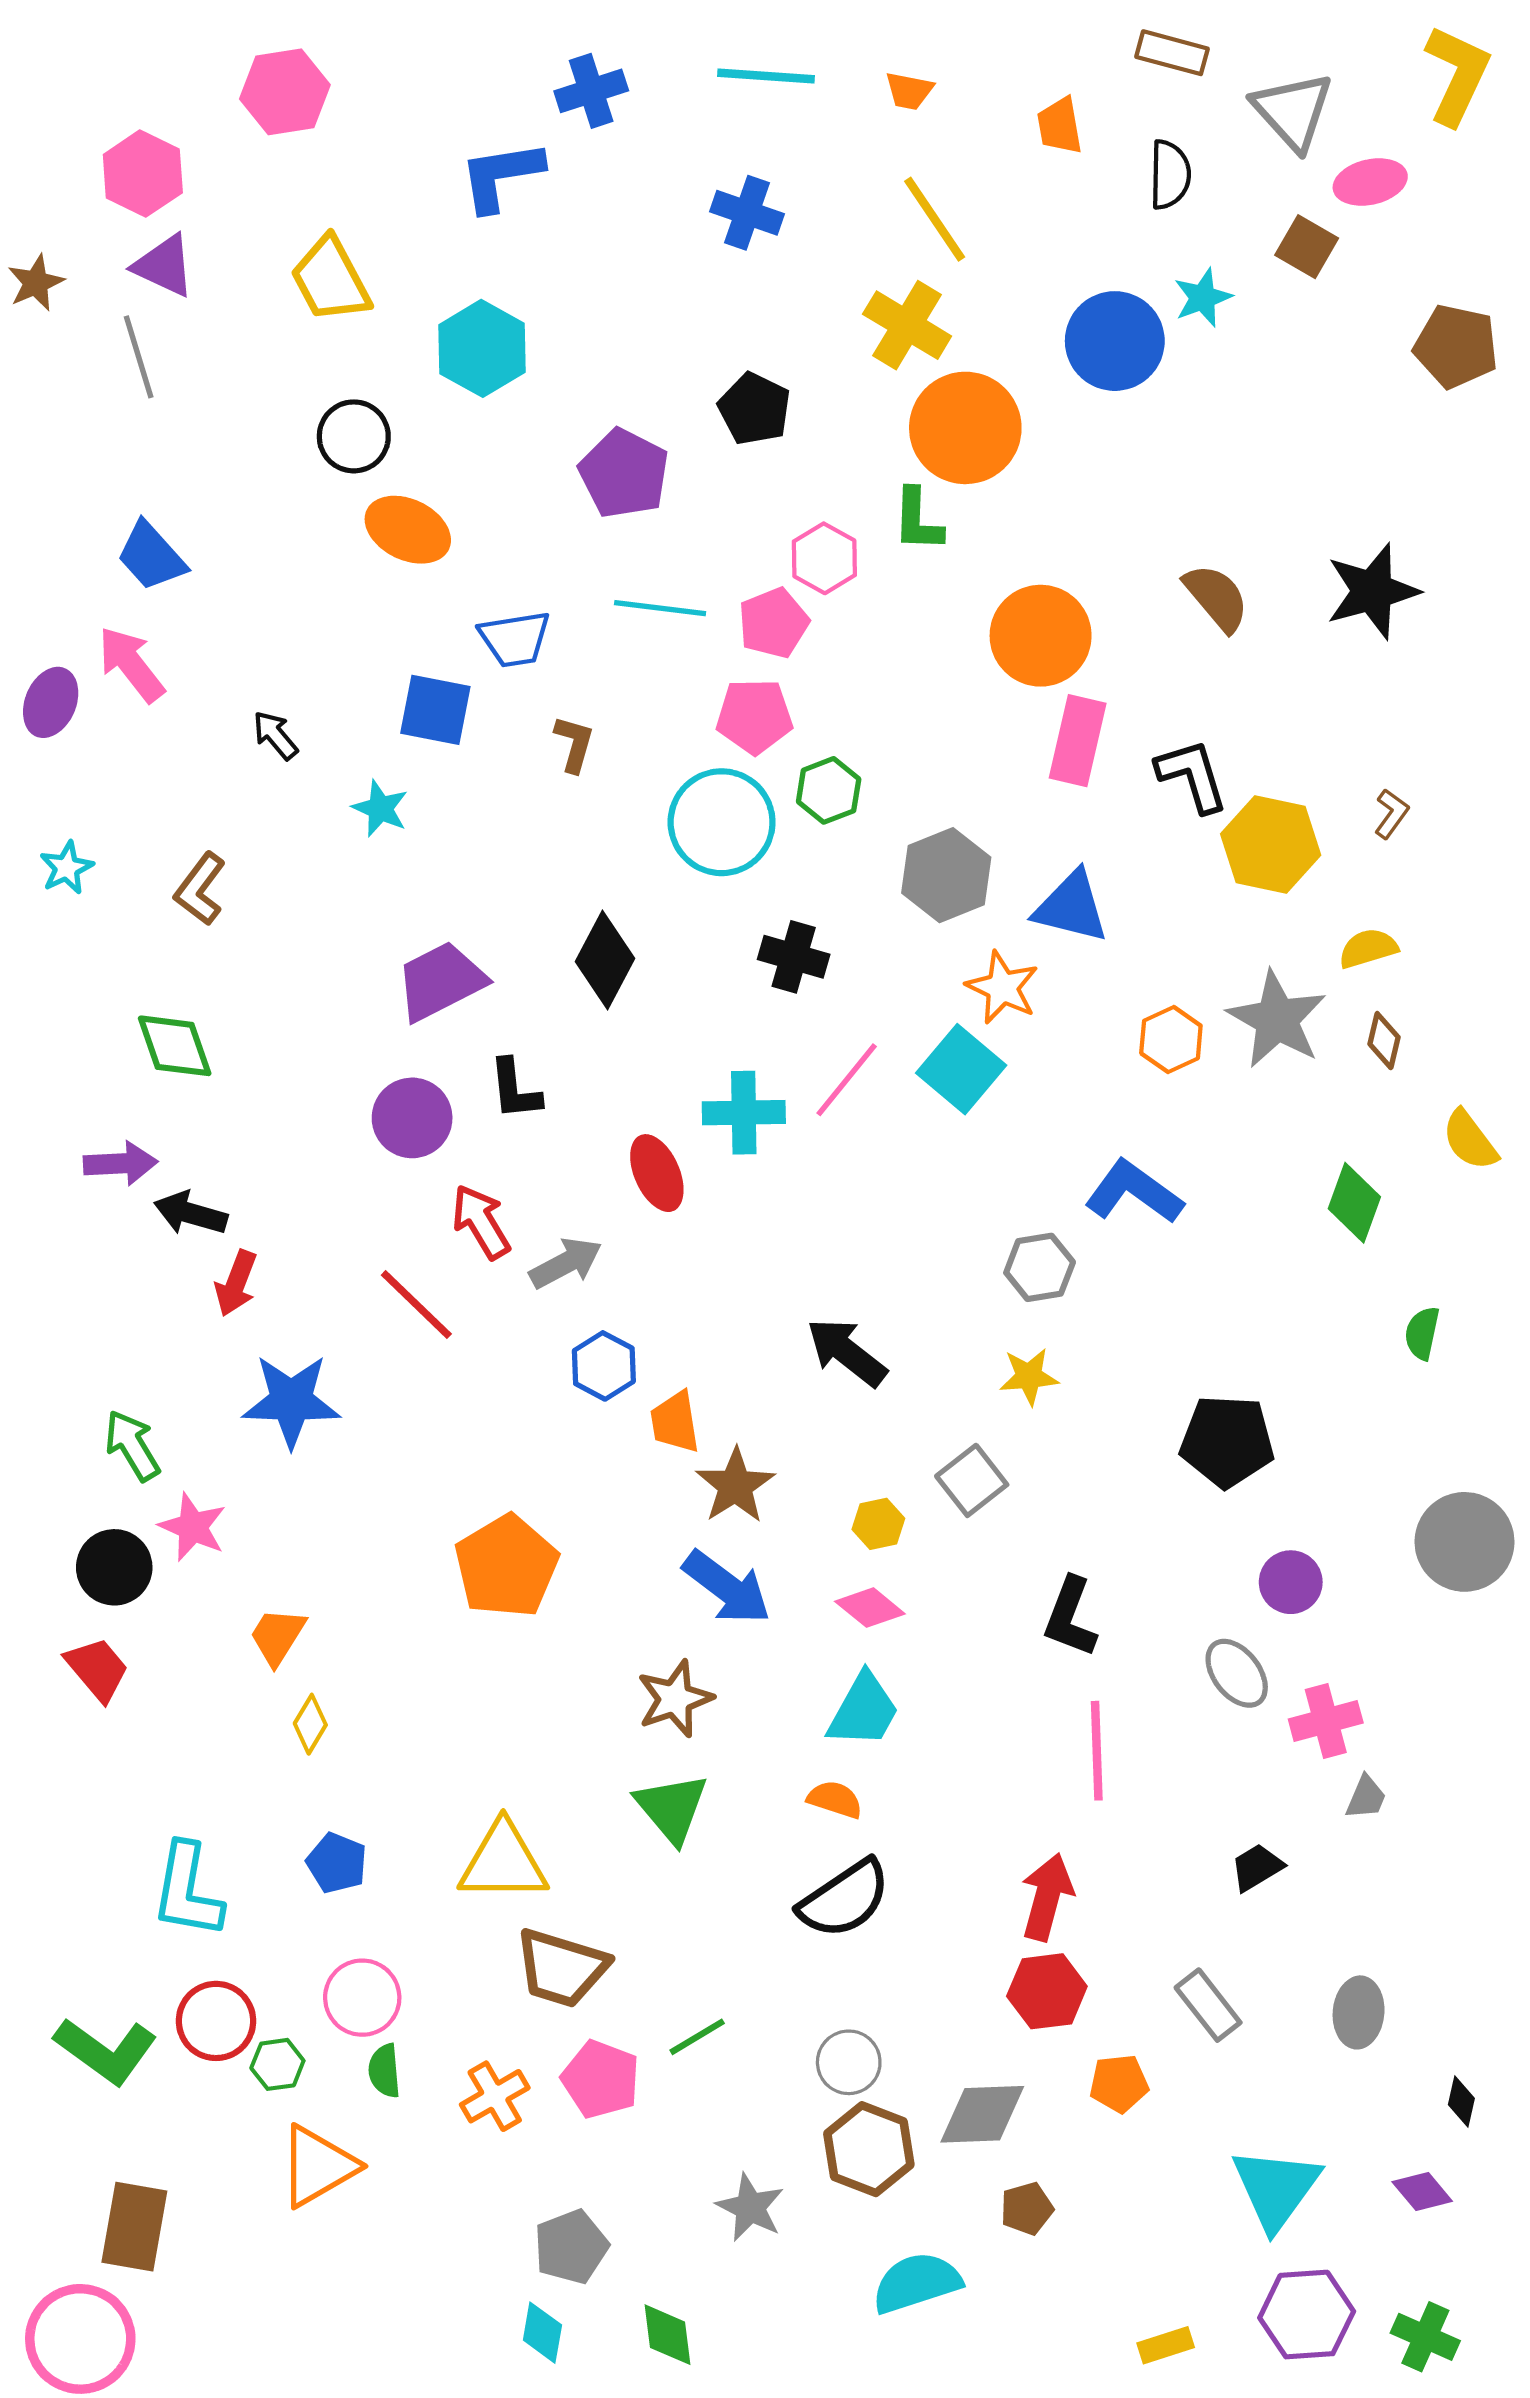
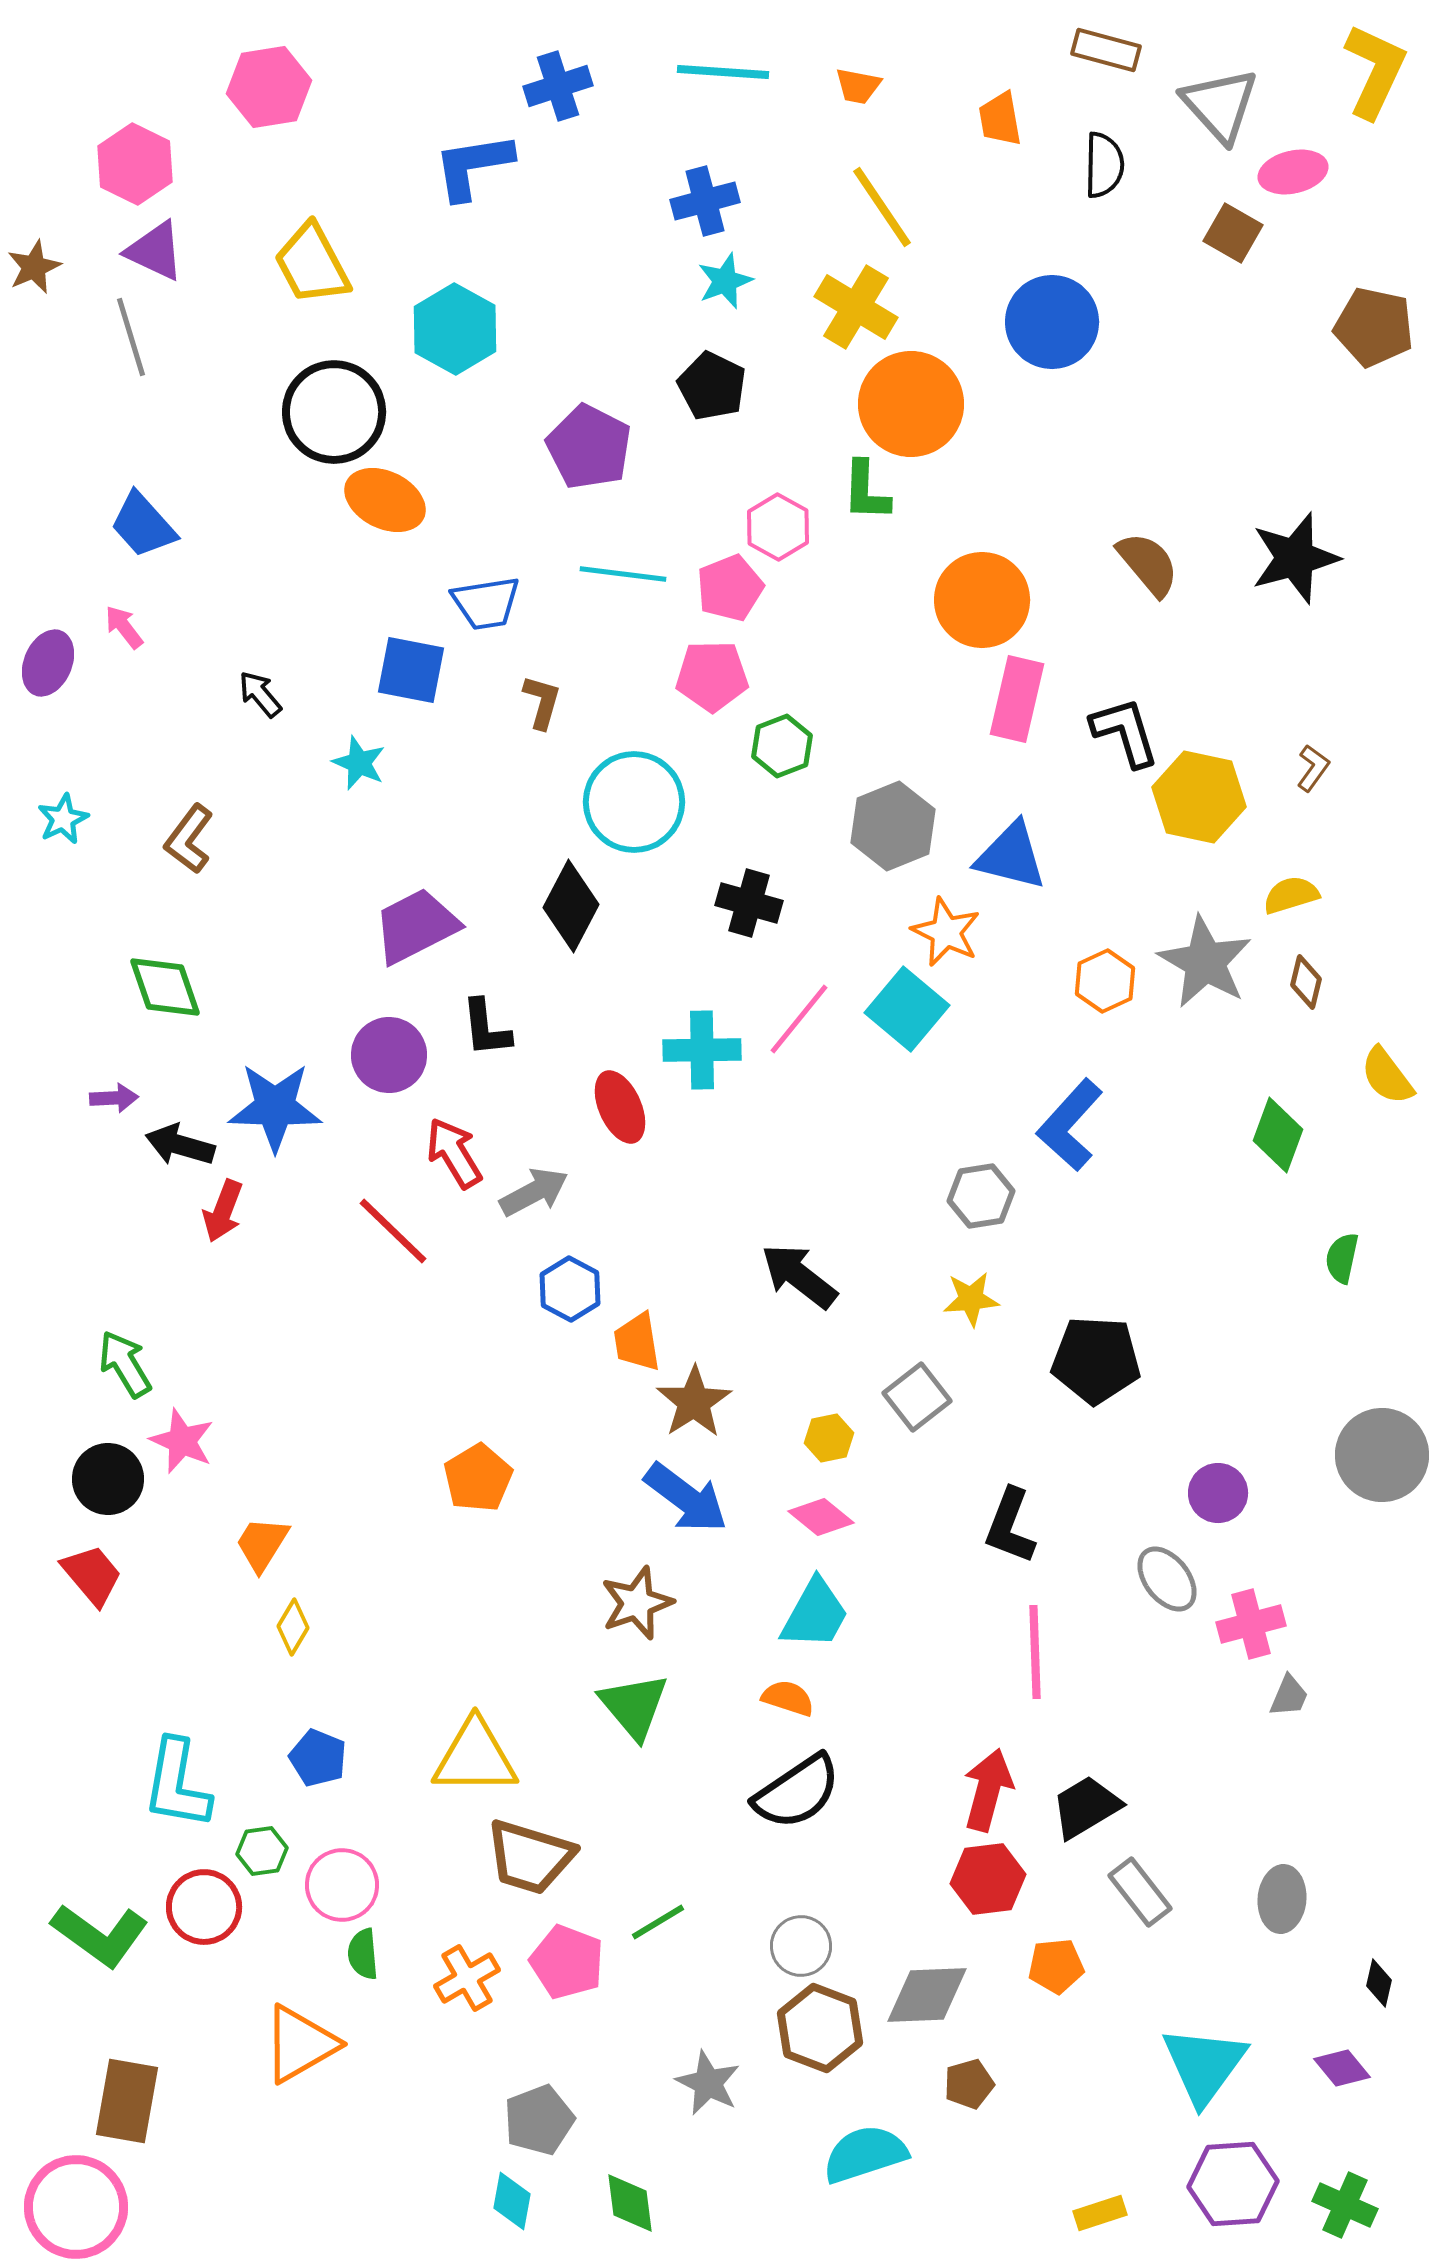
blue cross: (747, 213) -> (705, 201), turned -34
cyan star: (1203, 298) -> (725, 281), moved
black circle: (354, 436) -> (334, 412), size x1.5
pink arrow: (131, 664) -> (124, 627), size x0.6
cyan circle: (722, 822) -> (634, 802), moved
purple arrow: (121, 1163) -> (114, 1098), size x0.7
blue L-shape: (1134, 1192) -> (1070, 1125), turned -84
blue star: (291, 1401) -> (275, 1107), moved
black pentagon: (1227, 1441) -> (1096, 1360), moved
orange pentagon: (506, 1566) -> (478, 1478), size x0.7
black trapezoid: (1257, 1867) -> (1086, 1807), moved, size x1.4
green hexagon: (277, 2064) -> (262, 1851), moved

